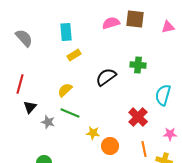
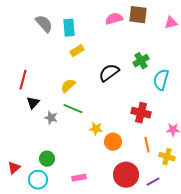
gray semicircle: (24, 38) -> (44, 24), moved
green cross: (138, 65) -> (141, 61), turned -35
cyan semicircle: (163, 95) -> (161, 80), moved
red cross: (138, 117) -> (141, 113), turned -30

